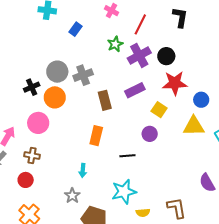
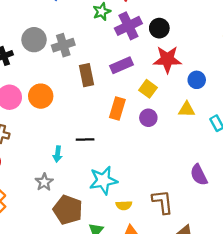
orange circle: (55, 97) -> (41, 96), moved
yellow triangle: (194, 126) -> (187, 110), size x0.7
purple circle: (150, 134) -> (148, 118), moved
orange rectangle: (96, 136) -> (117, 109), moved
black line: (127, 156) -> (85, 140), moved

